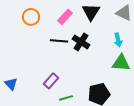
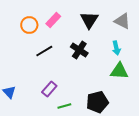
pink rectangle: (65, 17) -> (53, 20), moved
black line: (59, 41) -> (44, 51), moved, turned -36

